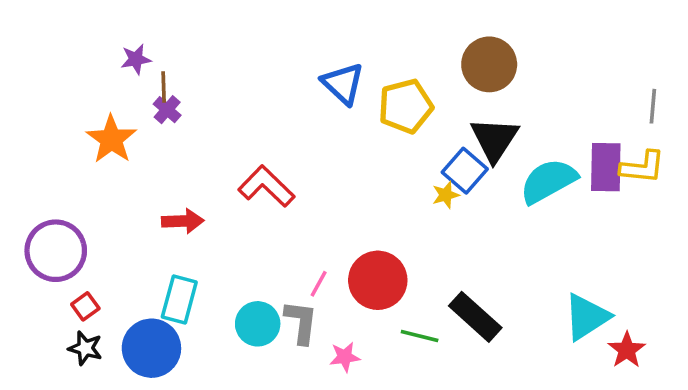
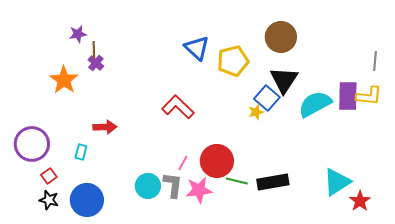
red L-shape: (266, 186) -> (178, 107), moved
cyan rectangle: (179, 299) -> (81, 152), moved, size x0.6
black rectangle: (475, 317) -> (273, 182), turned -52
green line: (420, 336) -> (237, 181), moved
pink star: (345, 357) -> (199, 190), moved, size x1.5

